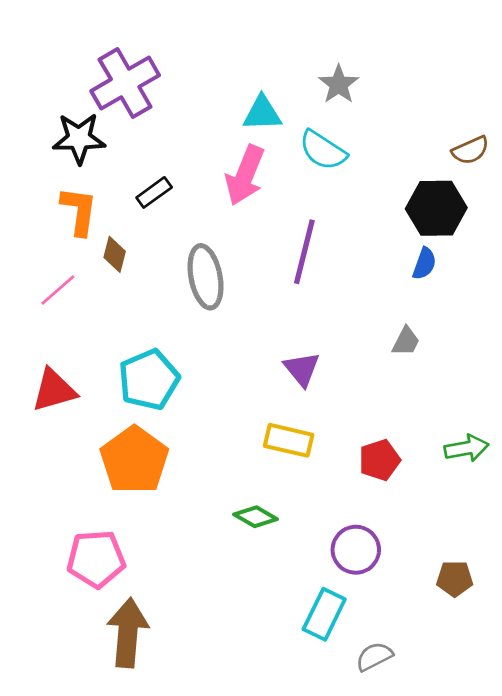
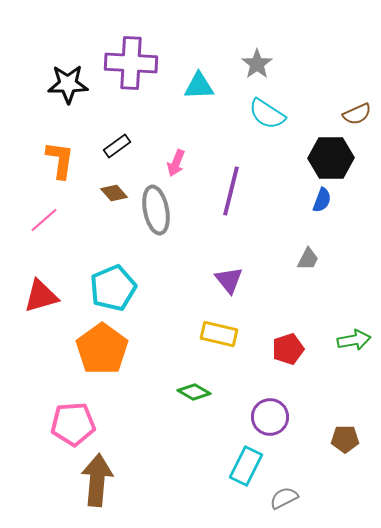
purple cross: (125, 83) -> (131, 63), moved, turned 33
black star: (79, 138) -> (68, 84), moved
cyan semicircle: (323, 150) -> (267, 114), moved
pink arrow: (245, 175) -> (176, 163), moved, size x0.6
brown diamond: (115, 254) -> (114, 193), moved, turned -56

